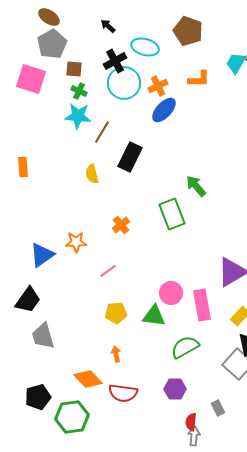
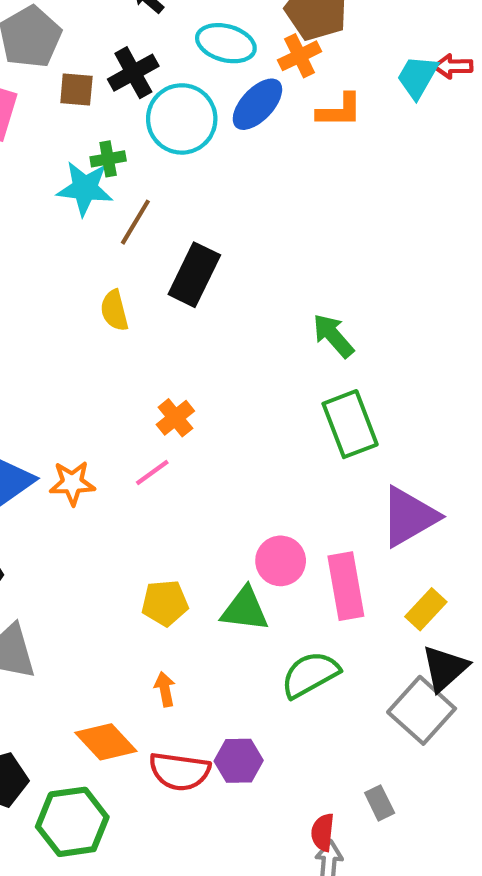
black cross: (115, 61) -> (133, 73), moved
orange cross: (158, 86) -> (300, 56), moved
green cross: (79, 91) -> (108, 159), moved, turned -35
blue ellipse: (164, 110) -> (257, 104), moved
green rectangle: (172, 214) -> (350, 424), moved
orange star: (76, 242) -> (72, 483), moved
pink line: (108, 271) -> (152, 472), moved
purple hexagon: (175, 389) -> (239, 761), moved

